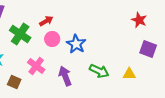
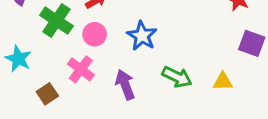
pink circle: (52, 39) -> (95, 34), moved
brown square: (14, 82) -> (47, 94), turned 32

